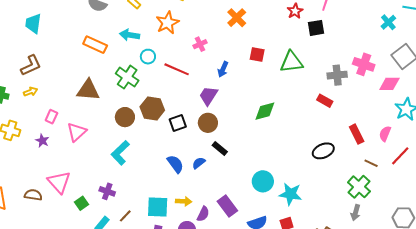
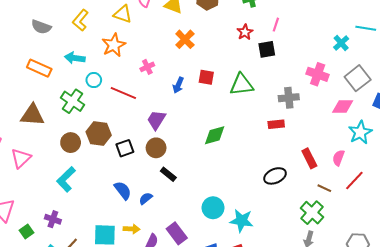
pink cross: (364, 64) -> (318, 74), moved
blue arrow: (223, 69) -> (178, 85), moved
red rectangle: (325, 101) -> (276, 124), turned -35
blue semicircle: (199, 163) -> (146, 198), moved

